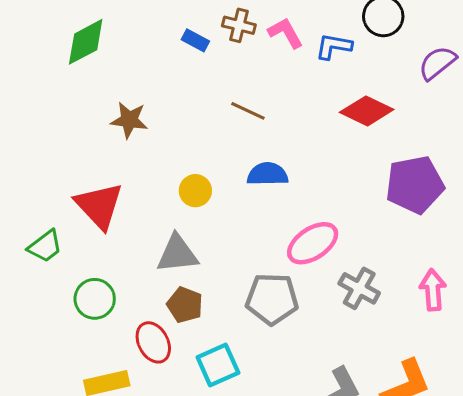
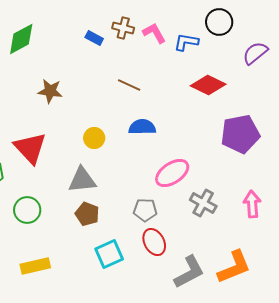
gray pentagon: (272, 299) -> (145, 210), size x0.7
red ellipse: (153, 342) -> (154, 242), moved

